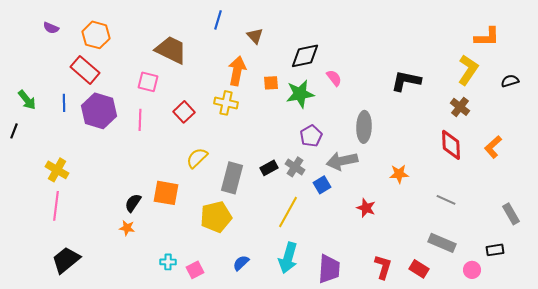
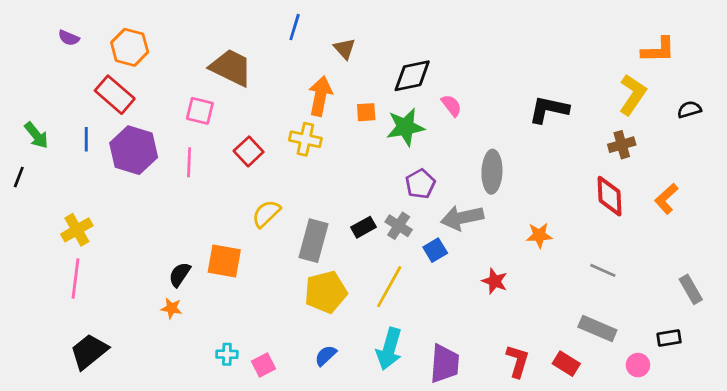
brown cross: (460, 107) -> (622, 145), turned 36
yellow cross: (57, 170) -> (77, 230), turned 30
yellow pentagon: (216, 217) -> (326, 292), moved

